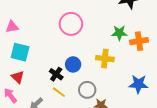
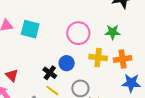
pink circle: (71, 24) -> (78, 33), moved
orange cross: (139, 41) -> (123, 59), moved
cyan square: (20, 52) -> (30, 29), moved

